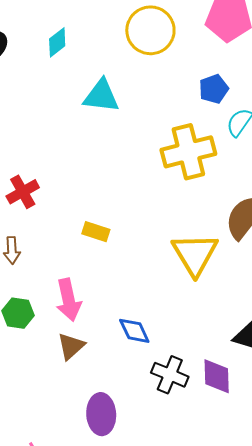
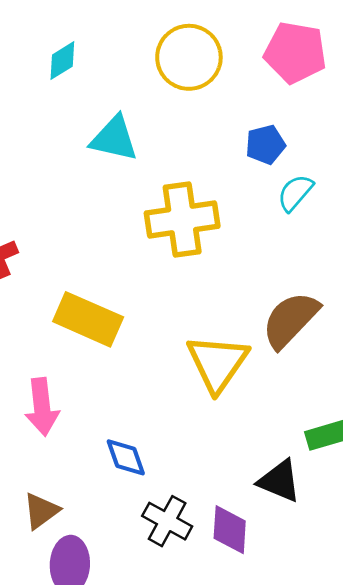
yellow cross: (188, 152) -> (182, 220), moved
yellow rectangle: (96, 232) -> (88, 319), size x1.8
brown triangle: (71, 346) -> (41, 511), moved

